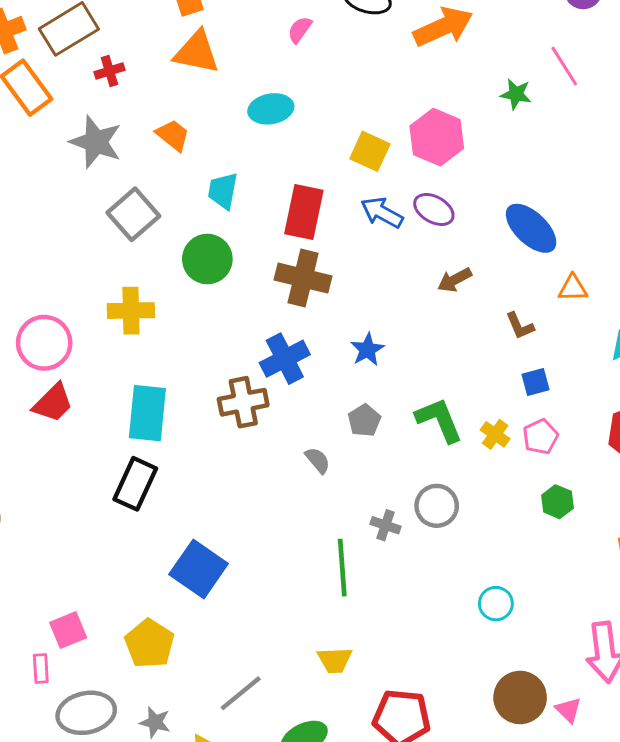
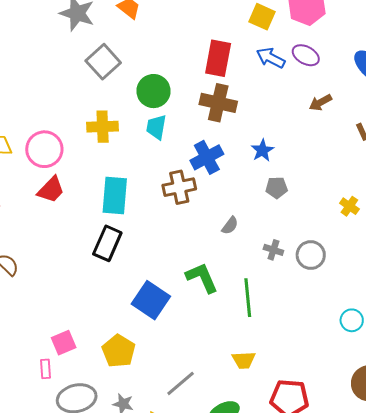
cyan trapezoid: (223, 191) -> (156, 127), moved
gray pentagon: (364, 420) -> (277, 188), moved, turned 30
green L-shape: (439, 420) -> (202, 278), moved
gray semicircle: (318, 460) -> (230, 226), turned 78
gray cross: (386, 525) -> (273, 250), moved

